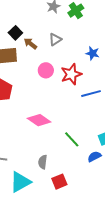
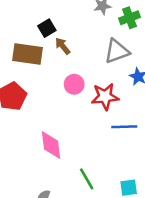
gray triangle: (55, 39) -> (117, 51), moved, size x1.5
pink diamond: (39, 120) -> (51, 145), turned 35

